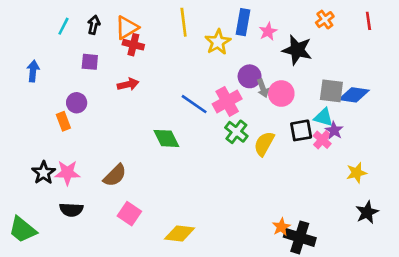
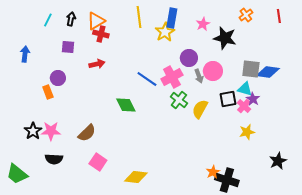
blue rectangle: (243, 22) -> (172, 18), moved
gray arrow: (263, 88) -> (199, 76), moved
yellow star: (357, 173) -> (247, 132), moved

